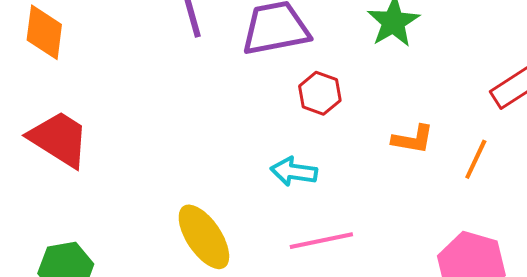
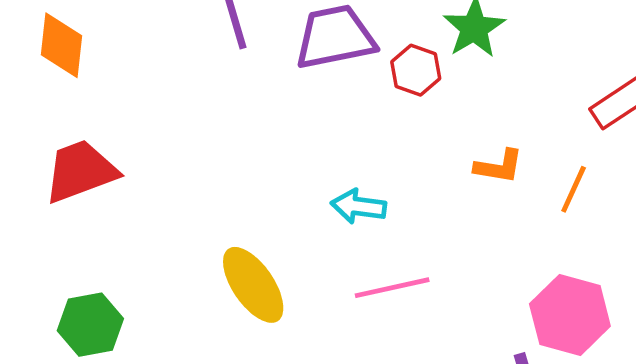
red hexagon: (320, 93) -> (416, 70), moved
red trapezoid: (59, 139) -> (80, 171), turned -52

